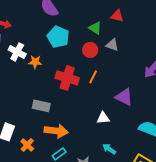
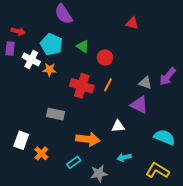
green triangle: (95, 28) -> (83, 46), moved
cyan pentagon: (58, 37) -> (51, 44), moved
gray triangle: (112, 45) -> (145, 83), moved
orange arrow: (56, 131) -> (88, 139), moved
cyan arrow: (109, 149) -> (124, 157), turned -48

